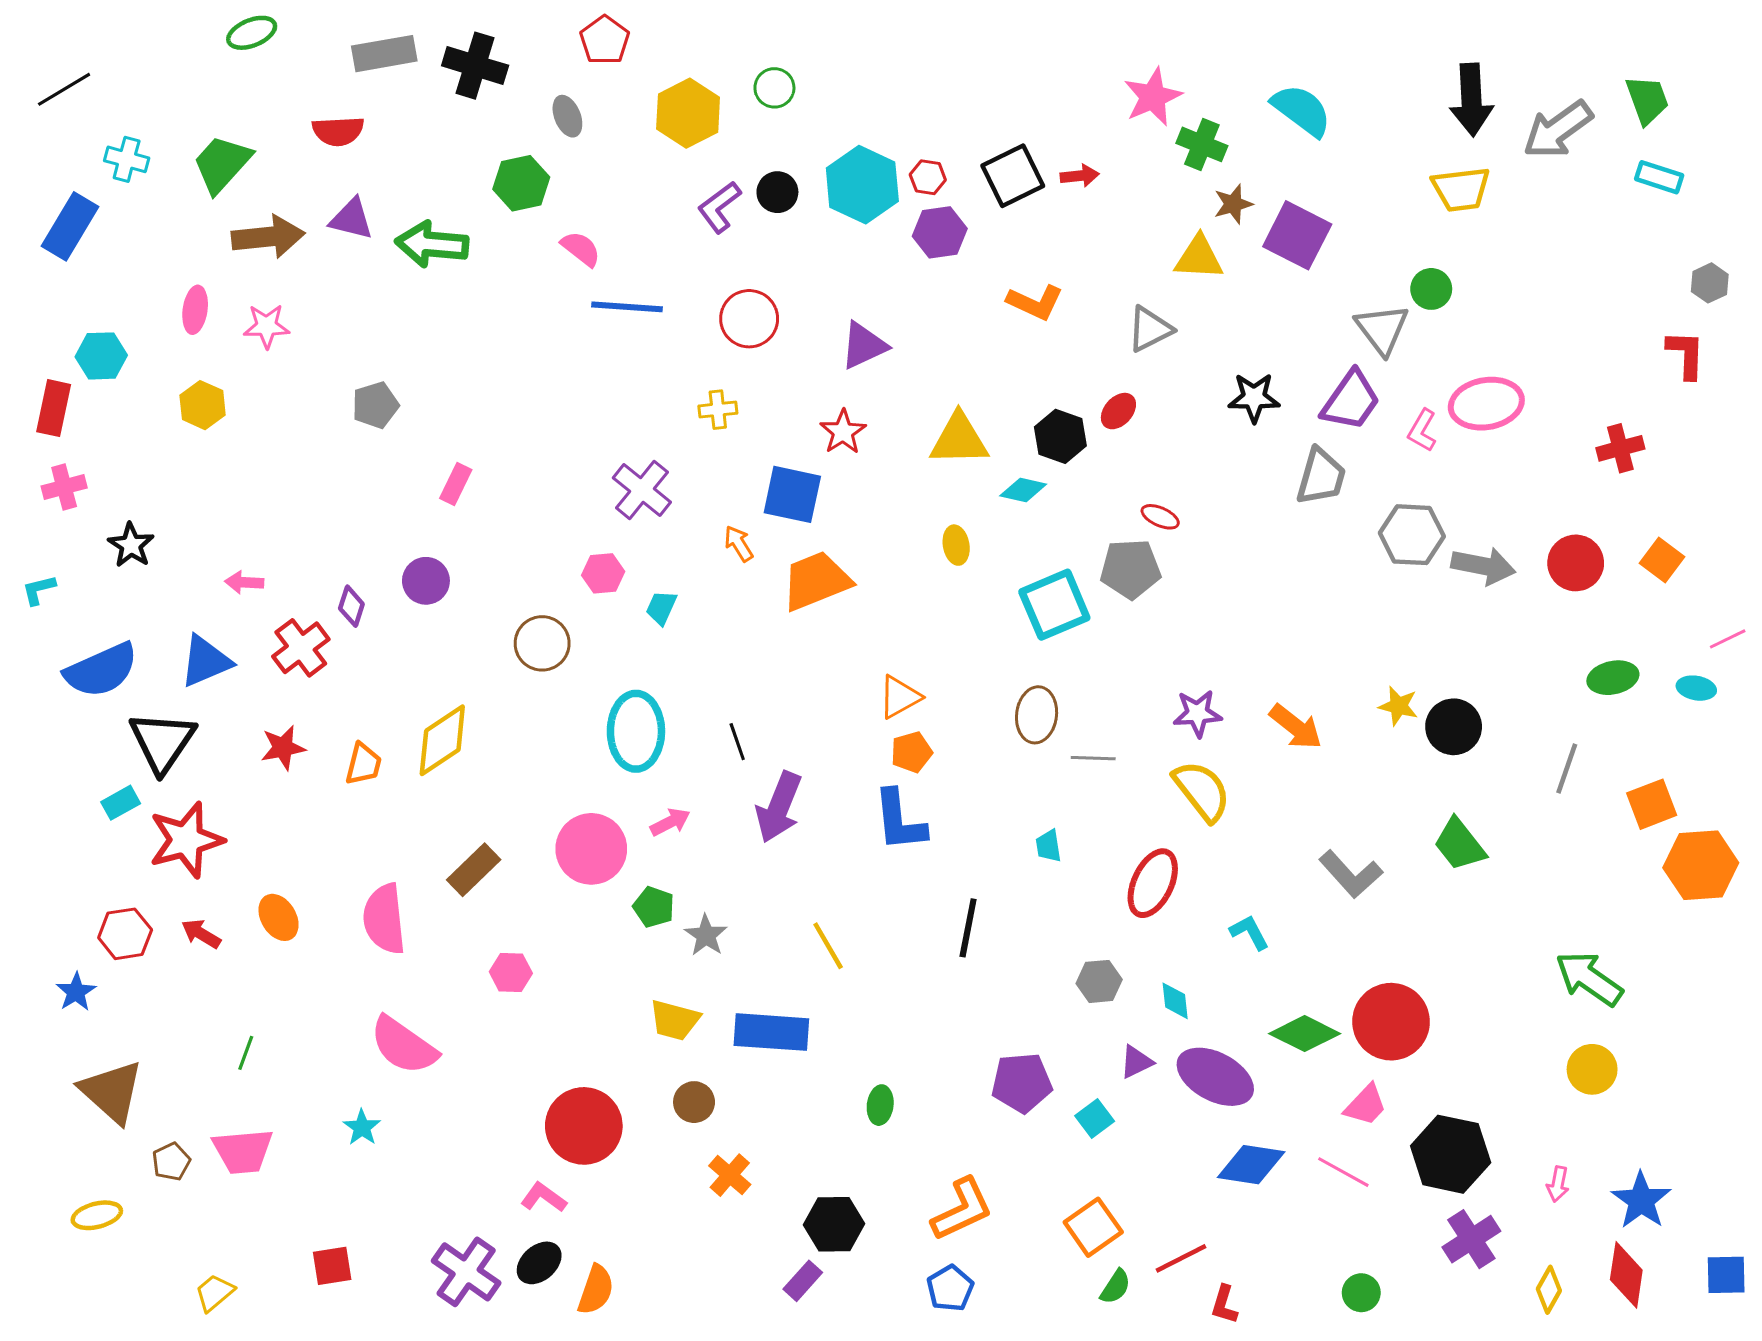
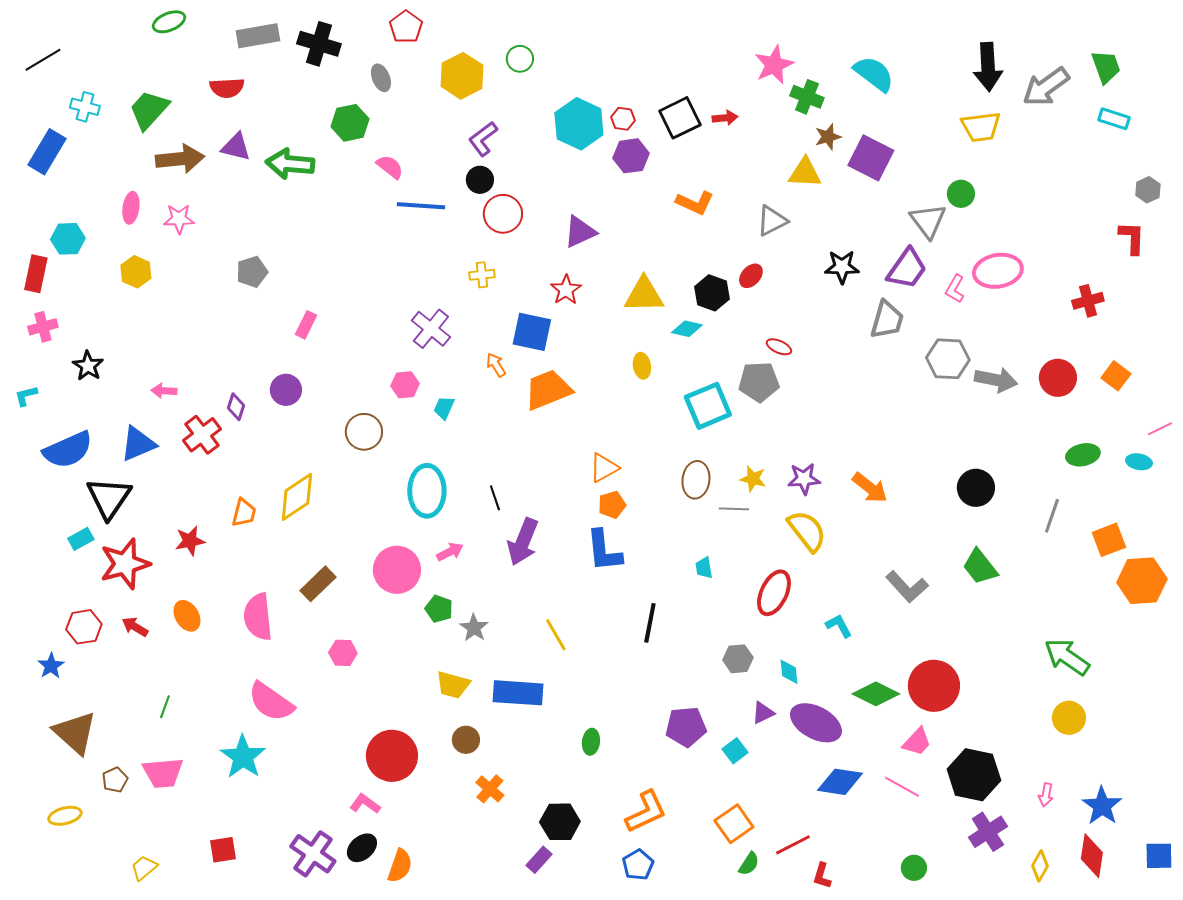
black circle: (777, 192) -> (480, 180), moved
yellow star: (1398, 706) -> (753, 479), moved
red star: (283, 748) -> (190, 541), moved
cyan star: (362, 1127) -> (243, 757), size x1.8

